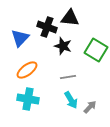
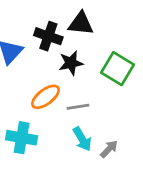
black star: (63, 46) -> (71, 63), turned -30
orange ellipse: (27, 70) -> (46, 97), moved

